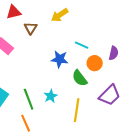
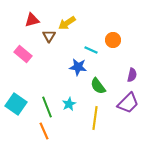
yellow arrow: (60, 15) -> (67, 23), moved
cyan line: (82, 45) -> (91, 50), moved
purple semicircle: (114, 53) -> (132, 75), moved
orange circle: (95, 63) -> (113, 40), moved

